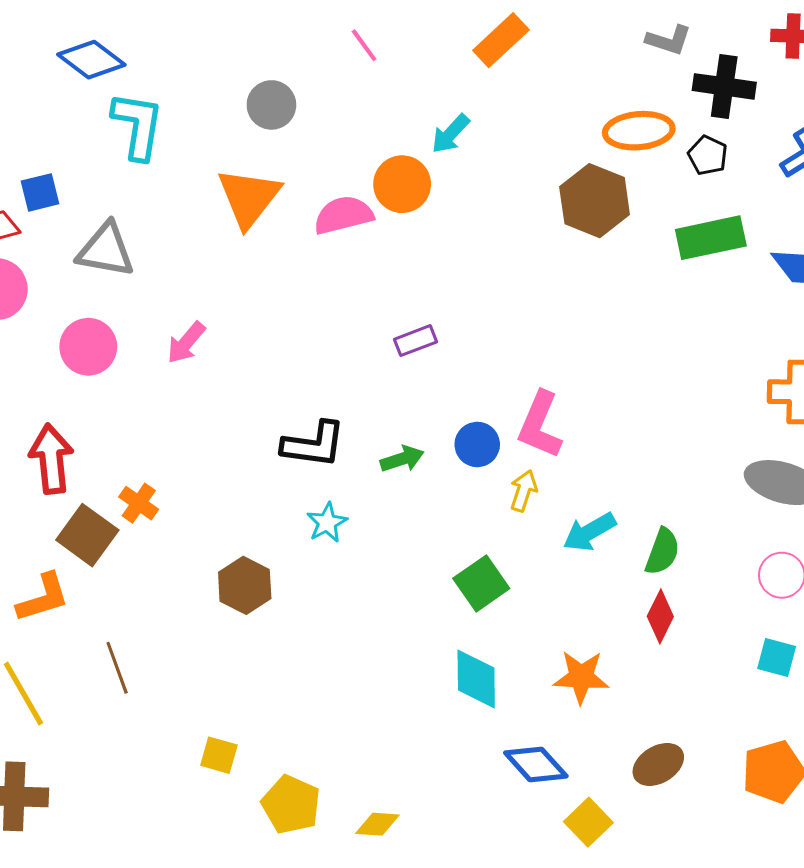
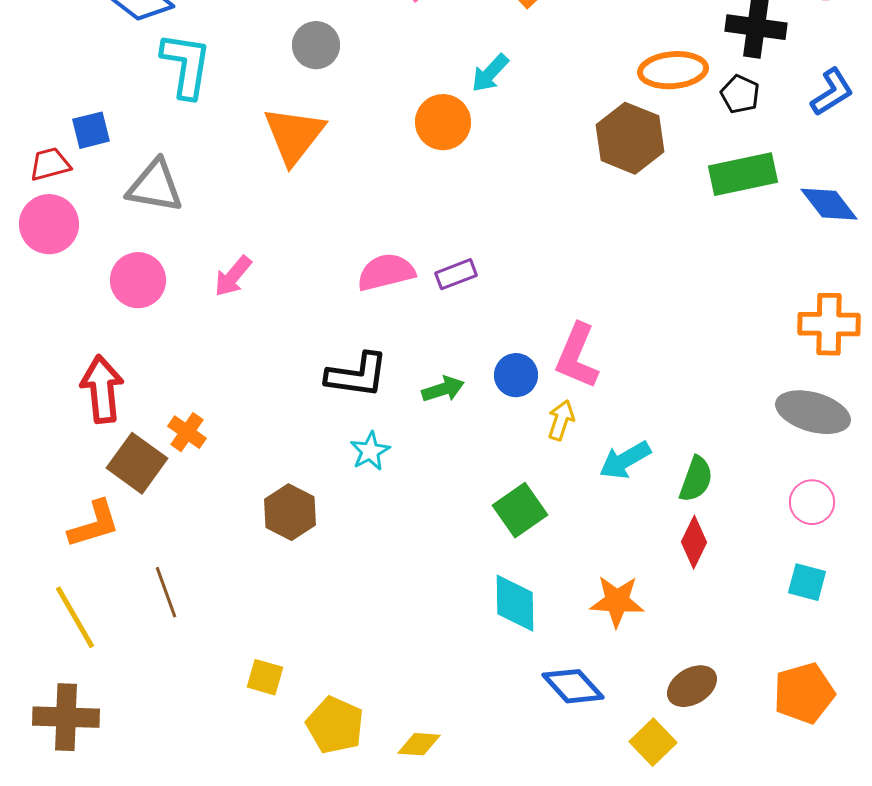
pink semicircle: (343, 215) -> (386, 272), moved
yellow square: (588, 822) -> (653, 742), moved

